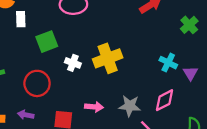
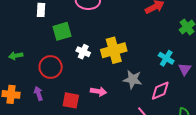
gray star: (130, 106) -> (133, 79), moved
purple arrow: (26, 115) -> (38, 93), turned 56

